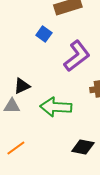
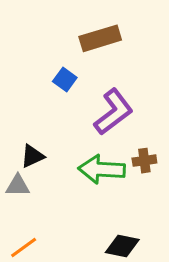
green arrow: (56, 107) -> (102, 169), moved

